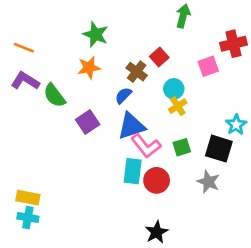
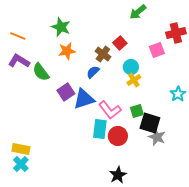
green arrow: (183, 16) -> (138, 12), turned -144
green star: (96, 34) -> (61, 27), moved
blue triangle: (131, 126) -> (84, 99), moved
black square: (219, 149) -> (150, 123), moved
cyan cross: (28, 218) -> (21, 164), turned 35

